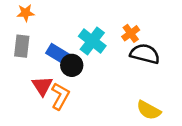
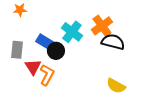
orange cross: (131, 33) -> (102, 26), size x1.5
gray rectangle: (22, 46) -> (17, 50), moved

